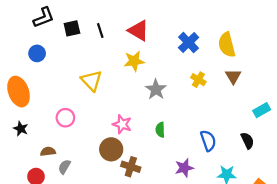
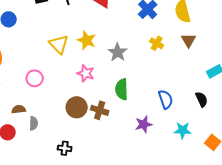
yellow star: (134, 61) -> (87, 40), moved, turned 30
pink star: (122, 124) -> (86, 73), moved
green semicircle: (160, 130) -> (122, 89), size x1.5
gray semicircle: (64, 167) -> (34, 123), turned 152
brown cross: (131, 167) -> (100, 110), moved

